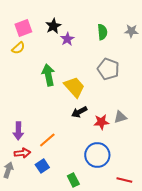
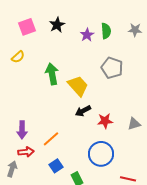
purple star: (67, 39) -> (87, 35), moved
yellow semicircle: (18, 48) -> (18, 57), moved
gray triangle: (120, 117) -> (134, 124), moved
blue square: (42, 166) -> (56, 166), moved

